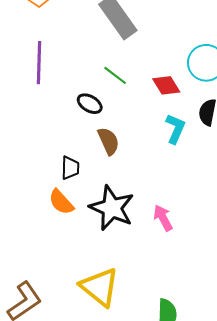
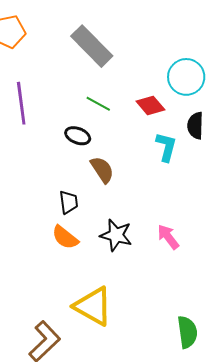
black star: (112, 208) -> (116, 235), size x0.7
yellow triangle: (100, 287) -> (93, 306), moved

